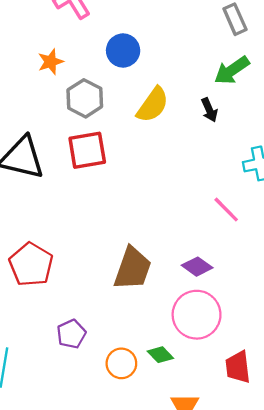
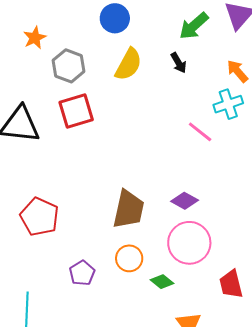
blue circle: (123, 51) -> (115, 18), moved
pink line: (226, 210) -> (200, 132), moved
orange circle: (121, 363) -> (129, 258), moved

